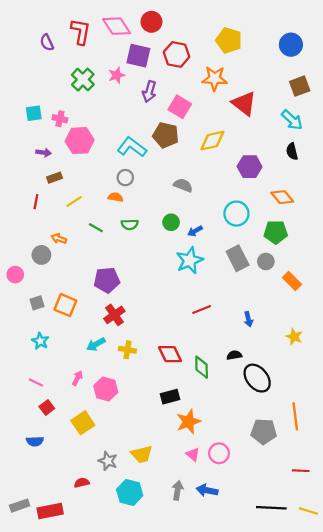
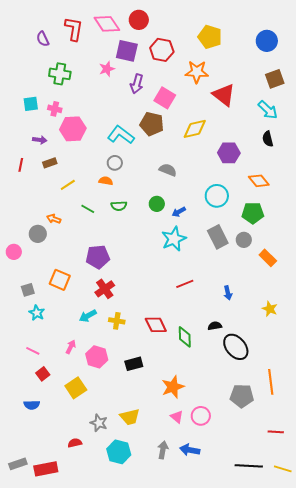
green cross: (83, 80) -> (60, 74), moved, turned -35
red line: (36, 202) -> (21, 165), moved
gray square: (37, 303) -> (28, 290), moved
black rectangle: (170, 397) -> (134, 364), moved

